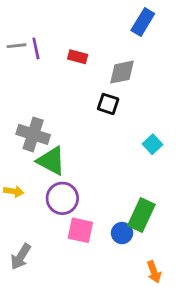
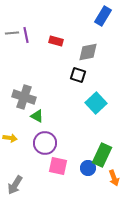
cyan square: (153, 144) -> (96, 103), moved, size x1.5
green triangle: (51, 161) -> (37, 116), size x0.6
orange arrow: (154, 272) -> (114, 178), moved

